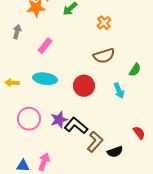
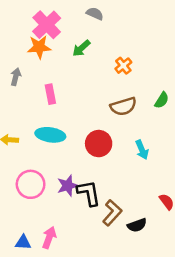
pink rectangle: (45, 46) -> (50, 94), turned -49
green semicircle: (135, 70) -> (162, 100), moved
black L-shape: (76, 126) -> (89, 193), turned 40

